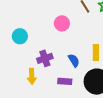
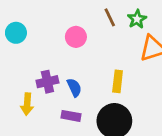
cyan circle: (20, 36) -> (16, 33), moved
blue semicircle: (74, 60) -> (74, 87), moved

